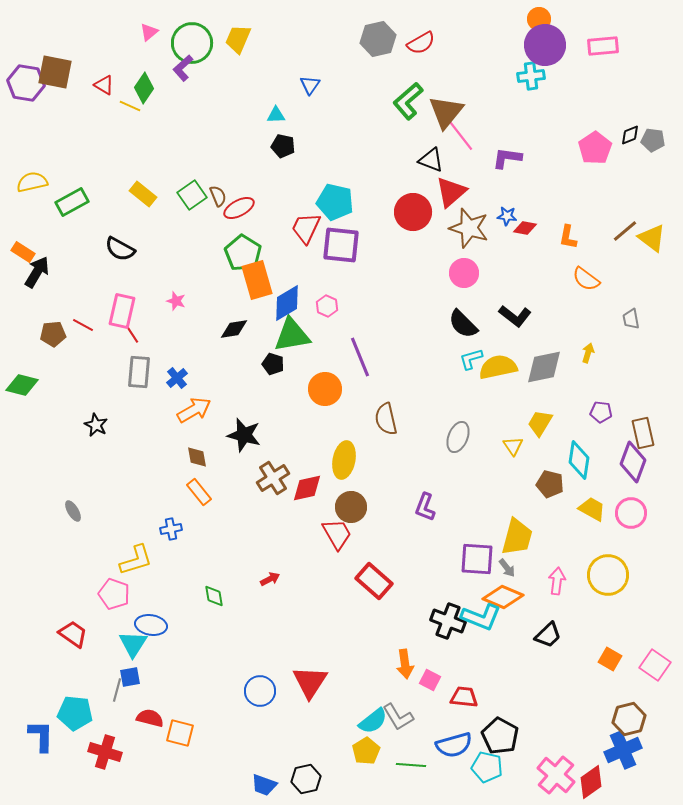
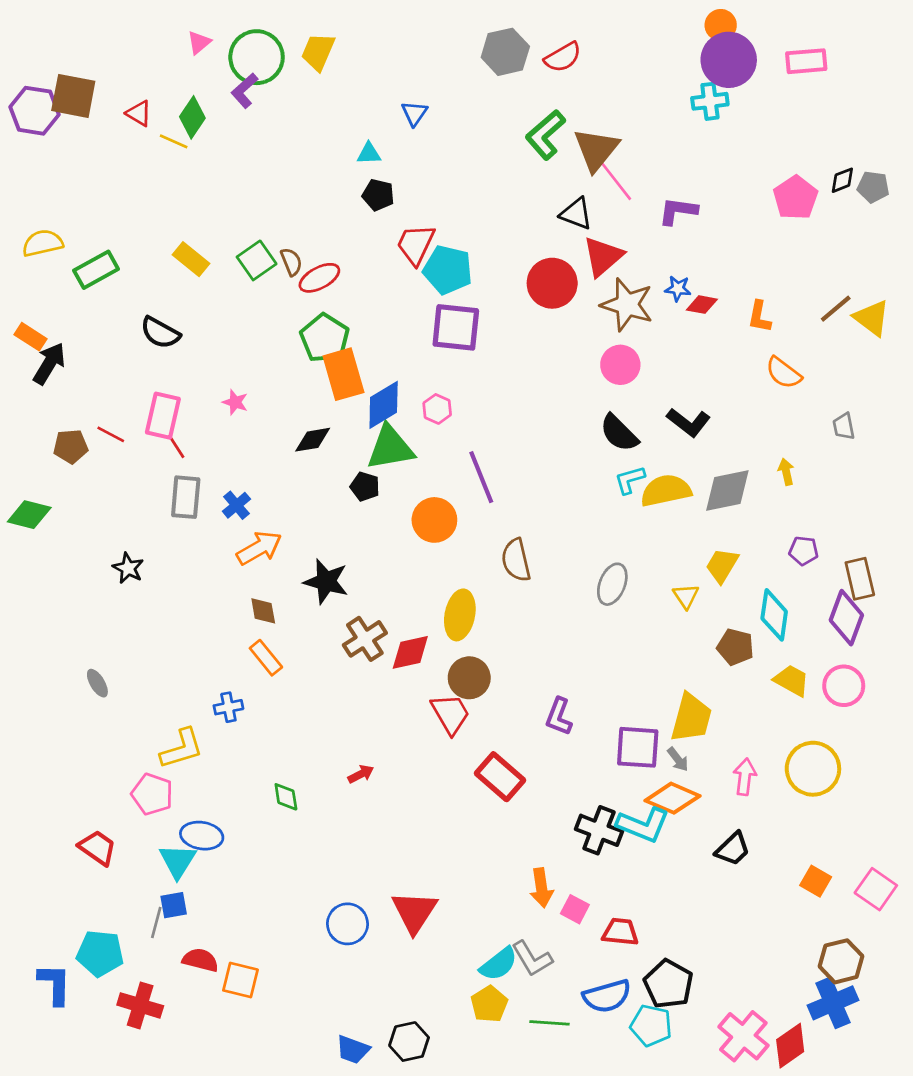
red trapezoid: (306, 228) -> (416, 244), moved
yellow arrow: (588, 353) -> (786, 472), turned -30
purple L-shape: (425, 507) -> (559, 717), moved

